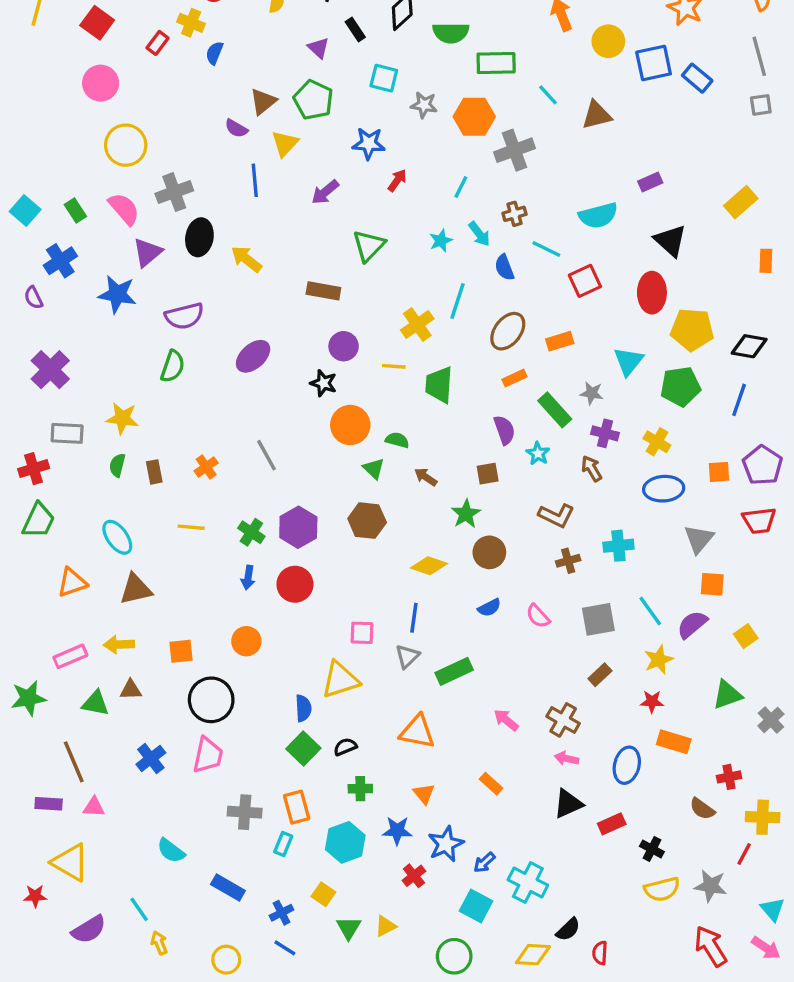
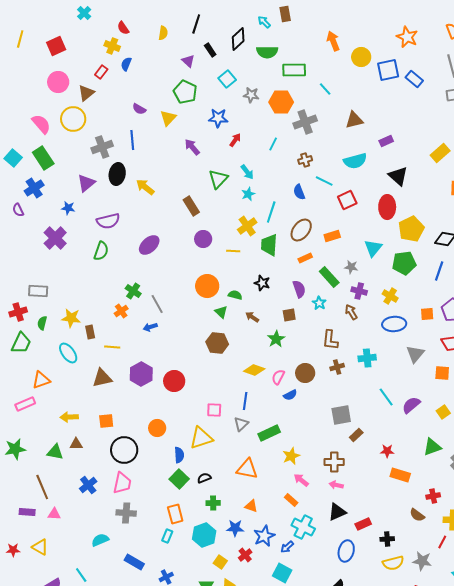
red square: (97, 23) -> (56, 46), turned 30
red rectangle: (158, 43) -> (101, 72), moved
cyan square: (384, 78) -> (227, 79), turned 36
brown triangle: (263, 102) -> (86, 93), moved
brown triangle: (597, 115) -> (354, 120), moved
blue line: (255, 180) -> (132, 140), moved
purple arrow: (325, 192) -> (192, 147), turned 90
pink semicircle: (124, 209) -> (41, 124), moved
green rectangle: (75, 210) -> (43, 158), size x1.6
cyan arrow: (479, 234) -> (247, 172), moved
cyan star: (441, 241) -> (248, 194), moved
brown rectangle: (323, 291) -> (191, 206), turned 48
blue star: (117, 294) -> (68, 208), size x0.6
yellow pentagon: (692, 329) -> (411, 229), turned -30
purple cross: (50, 370) -> (55, 238), moved
black star: (323, 383) -> (262, 283), moved
green trapezoid: (439, 385) -> (269, 245), moved
yellow star: (122, 418) -> (71, 318), moved
green semicircle: (117, 465) -> (42, 323), moved
brown rectangle: (154, 472) -> (90, 332), moved
brown L-shape: (556, 516) -> (330, 340), turned 70
purple hexagon: (298, 527) -> (141, 374), moved
green cross: (251, 532) -> (133, 291), moved
brown circle: (489, 552) -> (305, 373), moved
blue arrow: (248, 578) -> (150, 327), moved, turned 64
orange square: (712, 584) -> (442, 373), moved
brown triangle: (136, 589) -> (102, 378), moved
pink semicircle: (538, 616) -> (278, 377), moved, turned 70
gray square: (598, 619) -> (341, 415), moved
orange circle: (246, 641) -> (157, 428), moved
pink rectangle: (70, 656) -> (25, 404), moved
yellow star: (659, 660) -> (291, 456), moved
pink arrow: (506, 720) -> (301, 480), moved
brown cross: (563, 720) -> (334, 462), turned -30
blue ellipse: (627, 765) -> (346, 551), moved
orange triangle: (424, 794) -> (251, 506), turned -32
gray cross: (245, 812) -> (126, 513), moved
black cross: (652, 849) -> (387, 539), turned -32
cyan semicircle: (171, 851) -> (100, 540), turned 120
yellow triangle: (70, 862) -> (40, 547), size x0.7
cyan cross: (528, 883) -> (303, 527), moved
yellow square: (323, 894) -> (220, 562), moved
red star: (35, 896) -> (13, 550), moved

